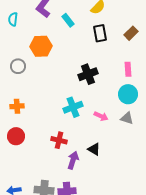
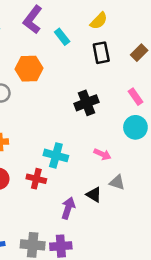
pink rectangle: (128, 69) -> (135, 97), turned -32
cyan cross: (73, 107) -> (56, 155), moved, turned 36
gray triangle: (127, 118) -> (117, 182), moved
red cross: (59, 140) -> (36, 179), moved

